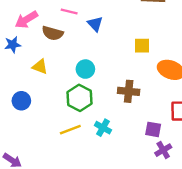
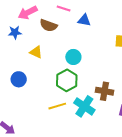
blue triangle: (95, 24) -> (84, 20), turned -40
brown cross: (129, 91) -> (105, 91), moved
cyan cross: (103, 128) -> (84, 106), size x1.5

